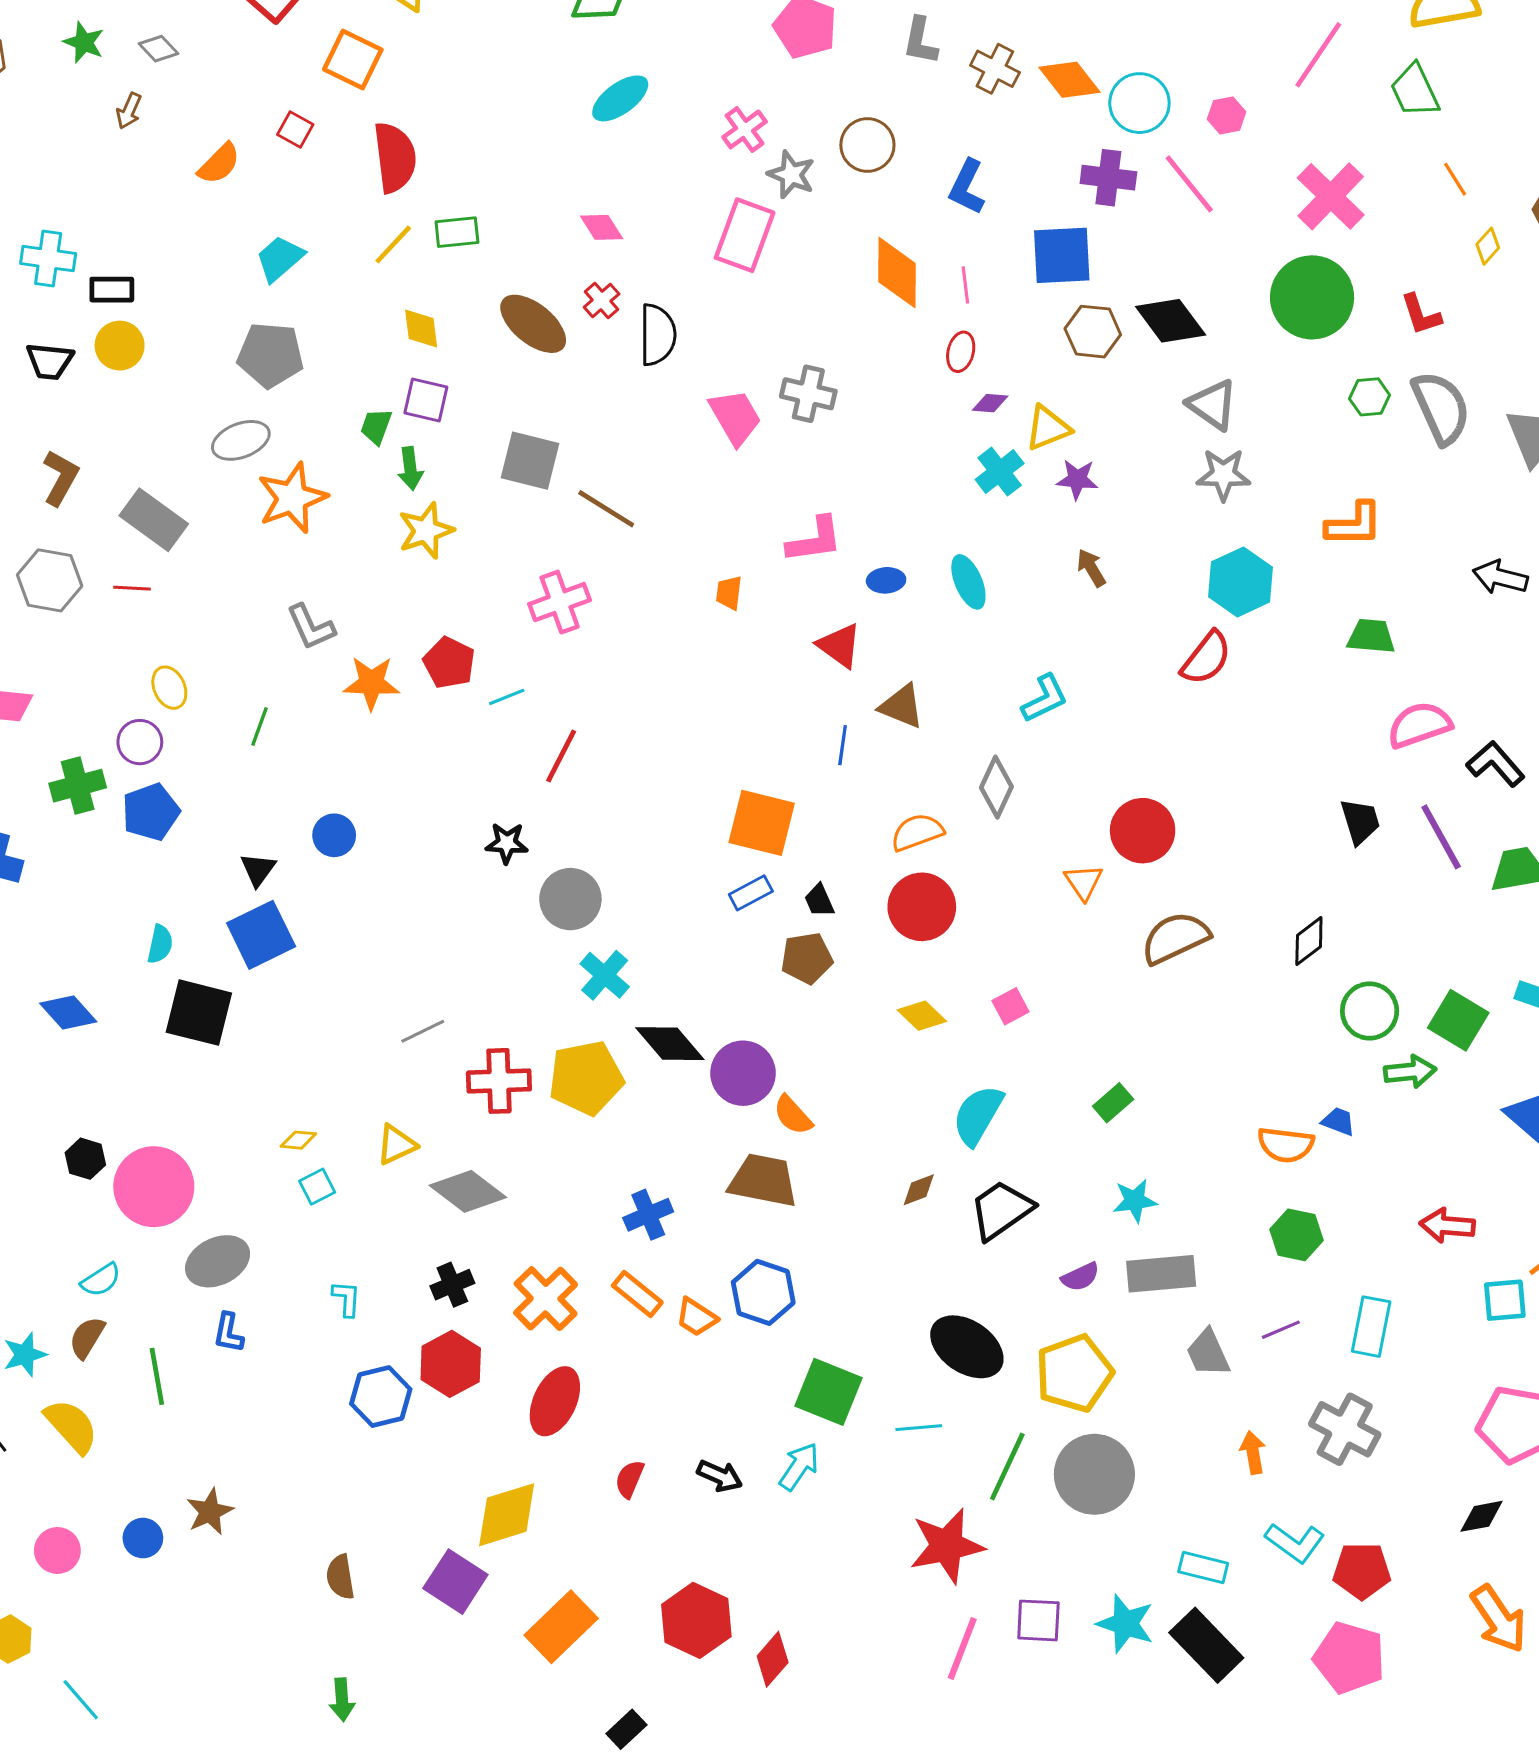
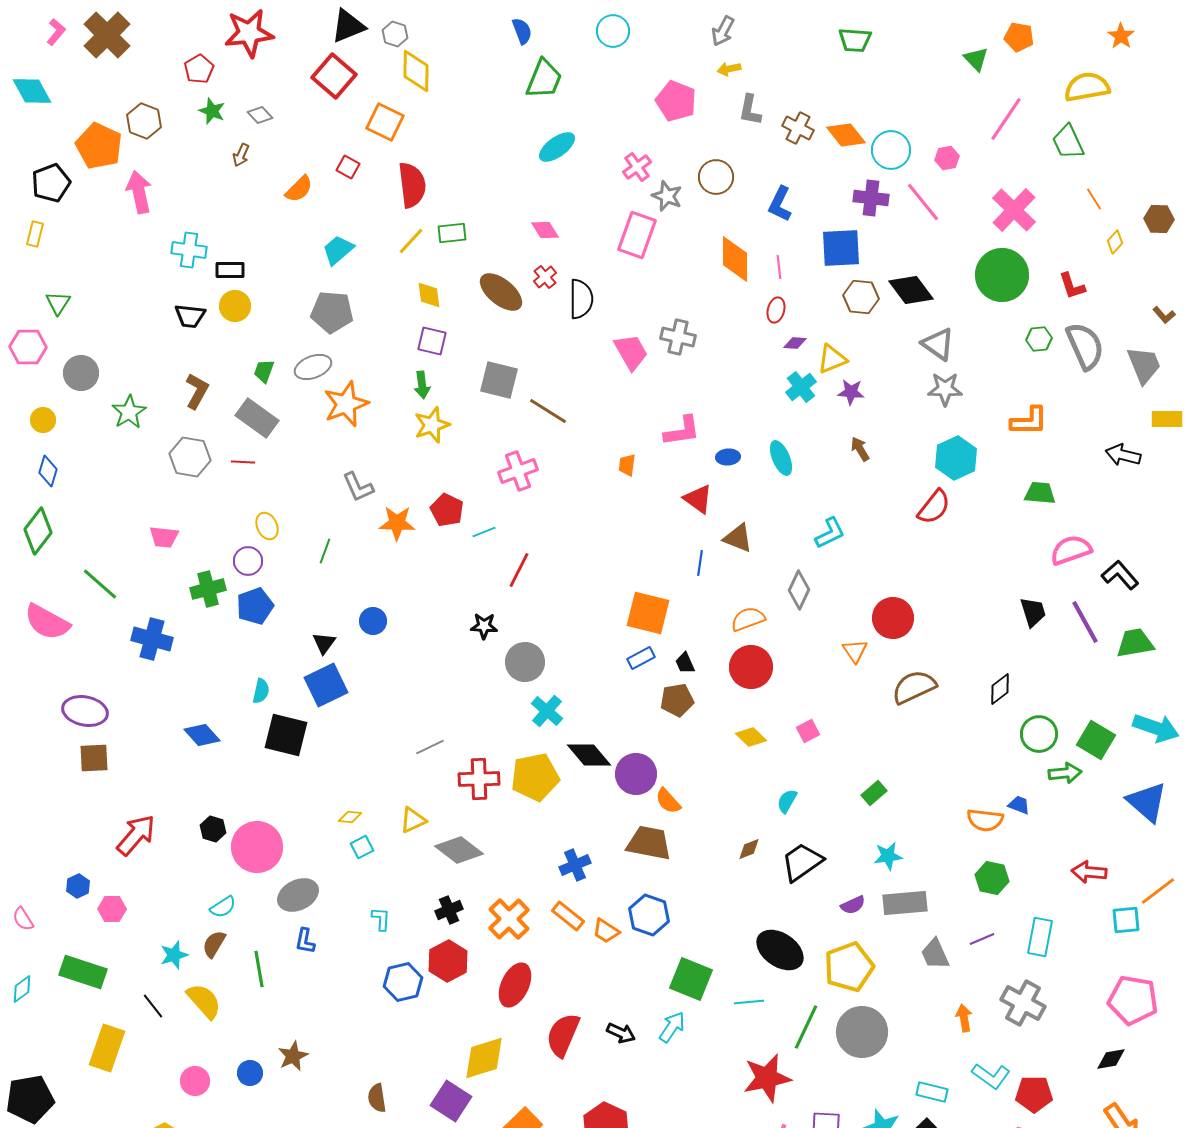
green trapezoid: (376, 426) -> (264, 371), moved
cyan semicircle: (978, 1115) -> (787, 801), size x0.6
red semicircle: (630, 1479) -> (563, 1035), size x1.8

